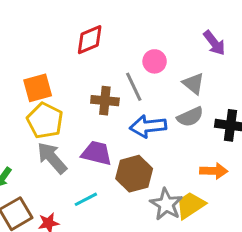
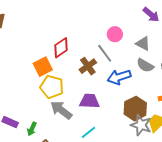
red diamond: (90, 40) -> (61, 48), moved
brown cross: (105, 101) -> (88, 66), turned -30
gray semicircle: (190, 117) -> (145, 65), turned 66
brown hexagon: (134, 174) -> (135, 109), moved

